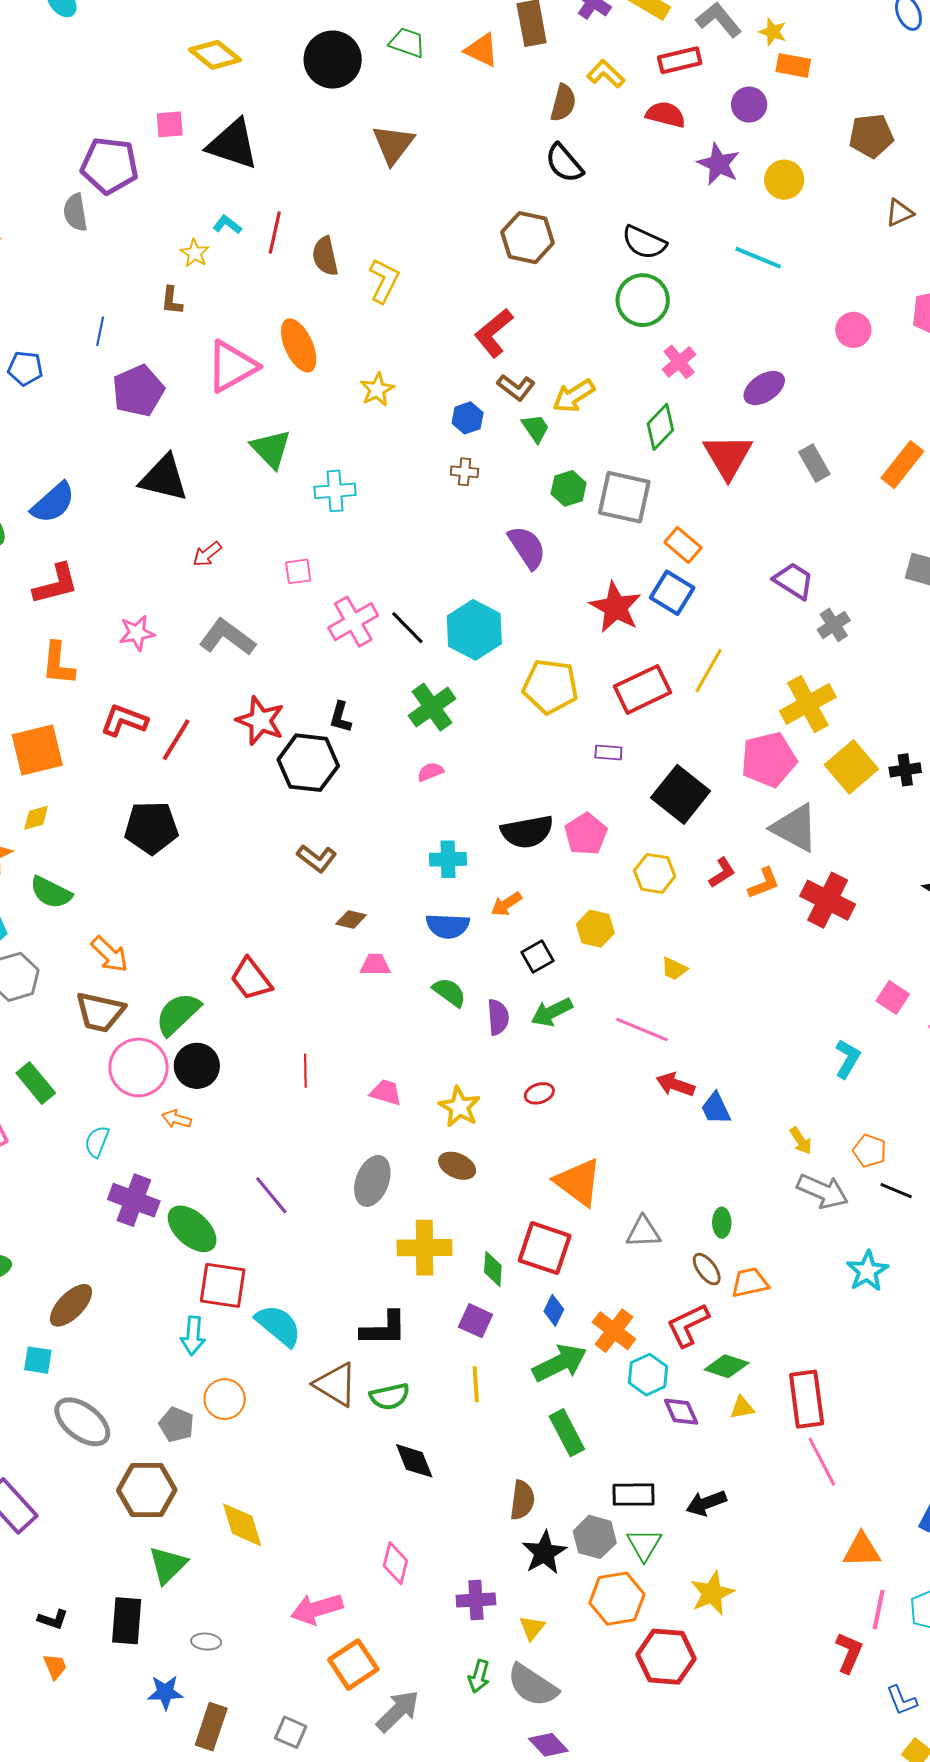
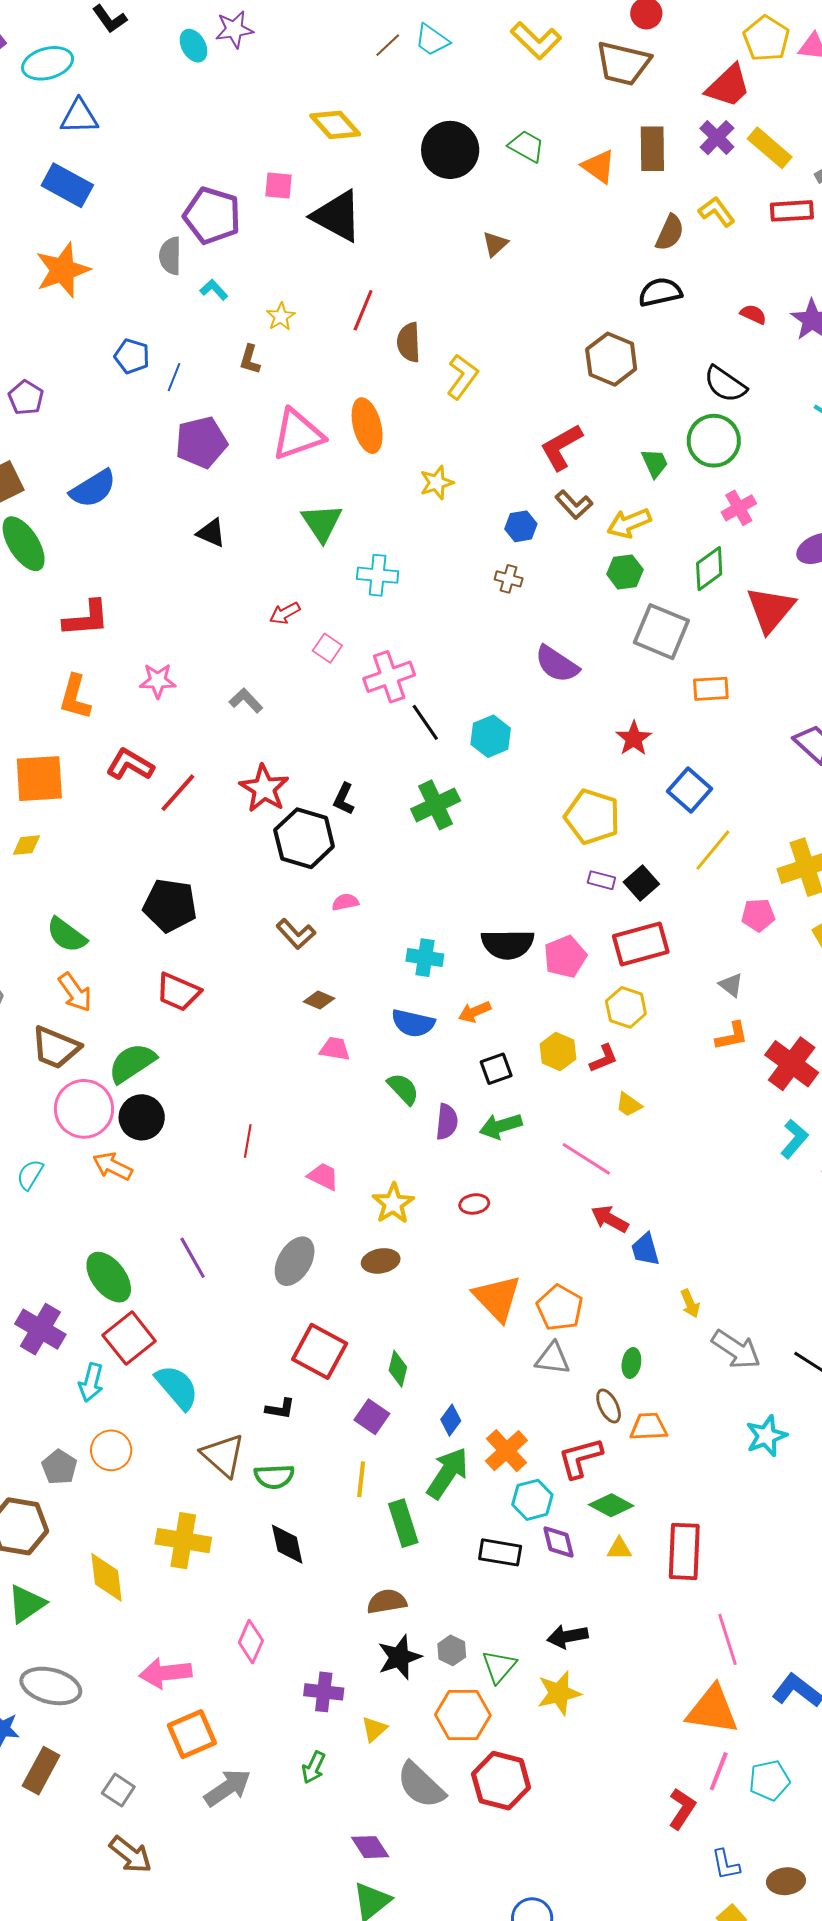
red semicircle: (666, 115) -> (753, 314), moved, size x0.7
brown triangle: (393, 144) -> (495, 244), size x0.6
black semicircle: (564, 163) -> (660, 292), turned 108
cyan L-shape: (227, 225) -> (214, 290), moved
blue pentagon: (25, 368) -> (132, 356), moved
green trapezoid: (535, 428) -> (655, 463), moved
black triangle: (164, 478) -> (211, 533), size x0.6
green hexagon: (569, 488) -> (625, 572), moved
blue semicircle: (53, 503) -> (93, 489), moved
orange rectangle: (683, 545) -> (711, 689), turned -54
purple semicircle: (527, 547) -> (557, 664), turned 147
red arrow: (207, 554) -> (285, 613), moved
pink square: (298, 571) -> (327, 648), turned 32
blue square: (672, 593) -> (689, 790), moved
red star: (616, 607) -> (634, 738), size x0.7
pink cross: (353, 622) -> (389, 677), moved
cyan hexagon: (474, 630) -> (491, 736), size x0.7
gray L-shape: (227, 637) -> (246, 701), size x0.6
yellow line: (709, 671) -> (713, 850), moved
yellow pentagon: (550, 686) -> (592, 817), moved
red rectangle: (642, 689) -> (641, 944), moved
pink pentagon: (769, 760) -> (758, 915), size x0.6
pink semicircle: (430, 772) -> (345, 902), moved
black square: (681, 794) -> (641, 883), moved, size x0.6
black pentagon: (151, 828) -> (170, 905), moved
gray triangle: (795, 828) -> (731, 985), moved, size x0.5
red L-shape: (722, 873) -> (604, 1058), moved
green semicircle: (51, 892) -> (67, 935), moved
red trapezoid: (251, 979) -> (178, 992), moved, turned -39
cyan L-shape: (847, 1059) -> (794, 1139), moved
orange arrow: (177, 1119) -> (113, 1166), size x1.4
yellow arrow: (801, 1141) -> (690, 1303), moved
orange pentagon: (870, 1151) -> (560, 1308), moved, size x1.4
brown ellipse: (457, 1166) -> (381, 1261), turned -45
purple cross: (134, 1200) -> (40, 1329), moved
yellow cross: (424, 1248) -> (183, 1541), moved
red square: (545, 1248) -> (320, 1351), moved
red square: (223, 1285) -> (129, 1338), turned 33
black L-shape: (384, 1329) -> (280, 1409), size x0.6
green arrow: (560, 1363) -> (447, 1473), turned -40
green rectangle: (567, 1433) -> (403, 1523), moved
pink line: (822, 1462) -> (727, 1639), moved
black rectangle: (634, 1495) -> (500, 1552), moved
brown semicircle: (522, 1500) -> (387, 1602), turned -117
gray hexagon: (595, 1537) -> (452, 1650), size x0.7
orange triangle: (862, 1550) -> (712, 1710), size x1.4
yellow star: (712, 1593) -> (559, 1693), moved
gray ellipse: (206, 1642) -> (51, 1686), size x2.0
gray semicircle: (533, 1685) -> (421, 1785), moved

